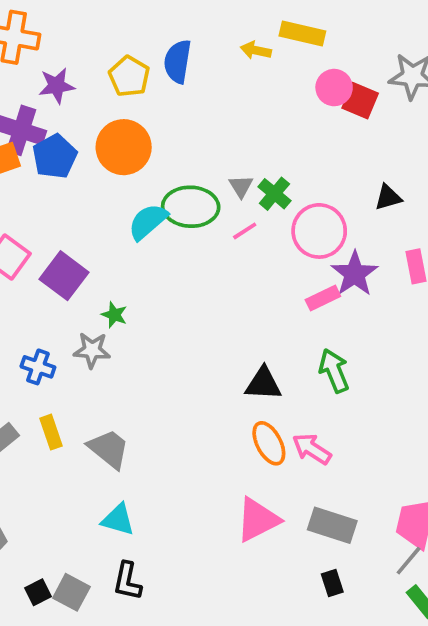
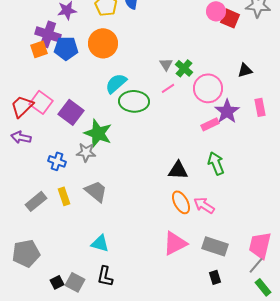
blue pentagon: (55, 156) -> (66, 48), turned 30
green ellipse: (191, 207) -> (134, 101), moved
green star: (114, 315) -> (98, 133), size x2.0
gray trapezoid: (109, 449) -> (96, 191), moved

